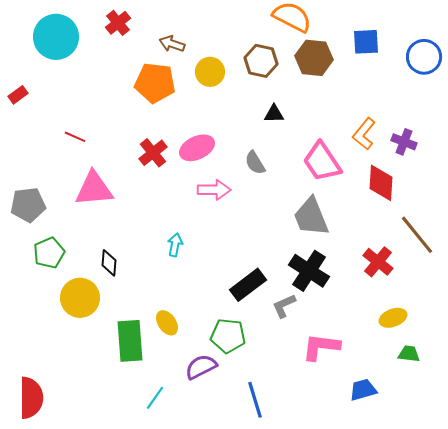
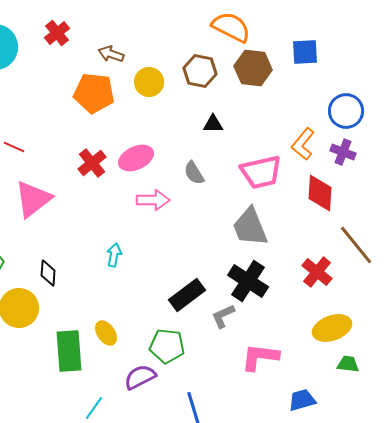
blue circle: (424, 57) -> (346, 111), moved
pink trapezoid: (322, 162) -> (261, 172), turned -69
pink triangle: (94, 189) -> (33, 199), turned -33
yellow ellipse: (393, 318) -> (332, 328), size x1.4

